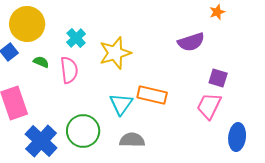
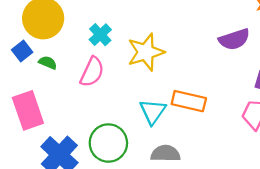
green semicircle: (41, 62) -> (48, 63), moved
pink semicircle: (69, 70) -> (92, 72), turned 32

